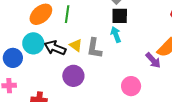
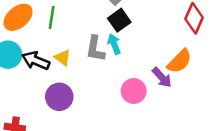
black square: (120, 16) -> (119, 20), turned -36
gray L-shape: (94, 48) -> (95, 49), moved
pink circle: (131, 86) -> (134, 91), moved

